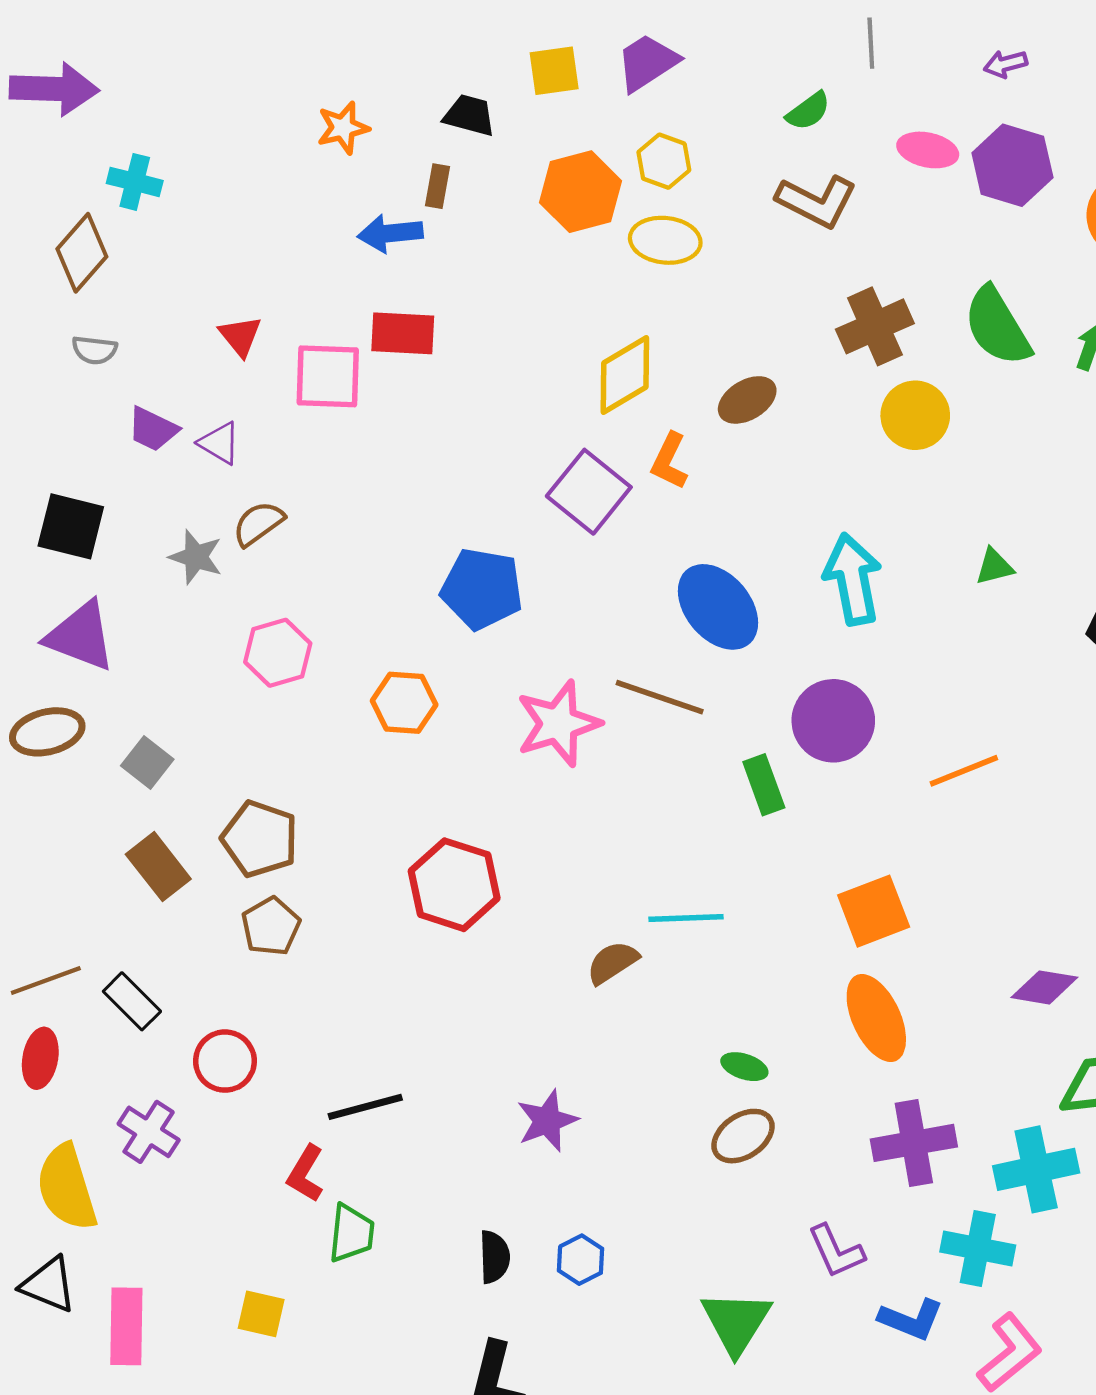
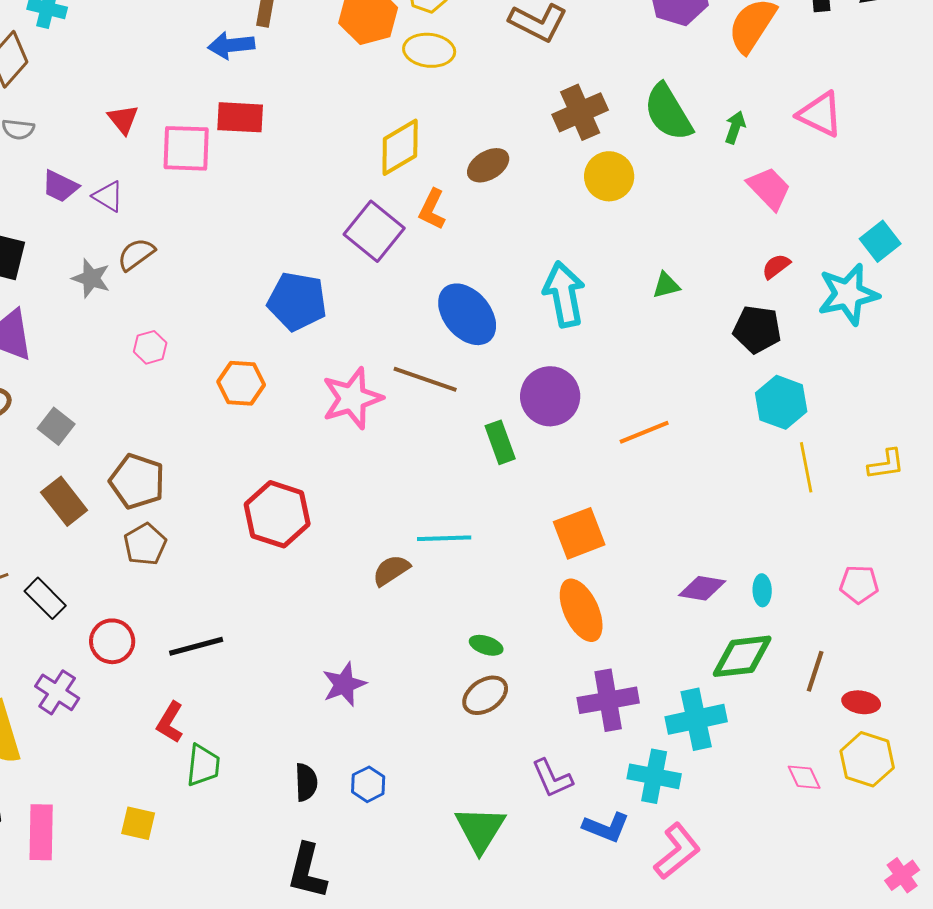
pink hexagon: (278, 653) -> (150, 347), size x0.7
black line: (365, 1107) -> (196, 646), moved

